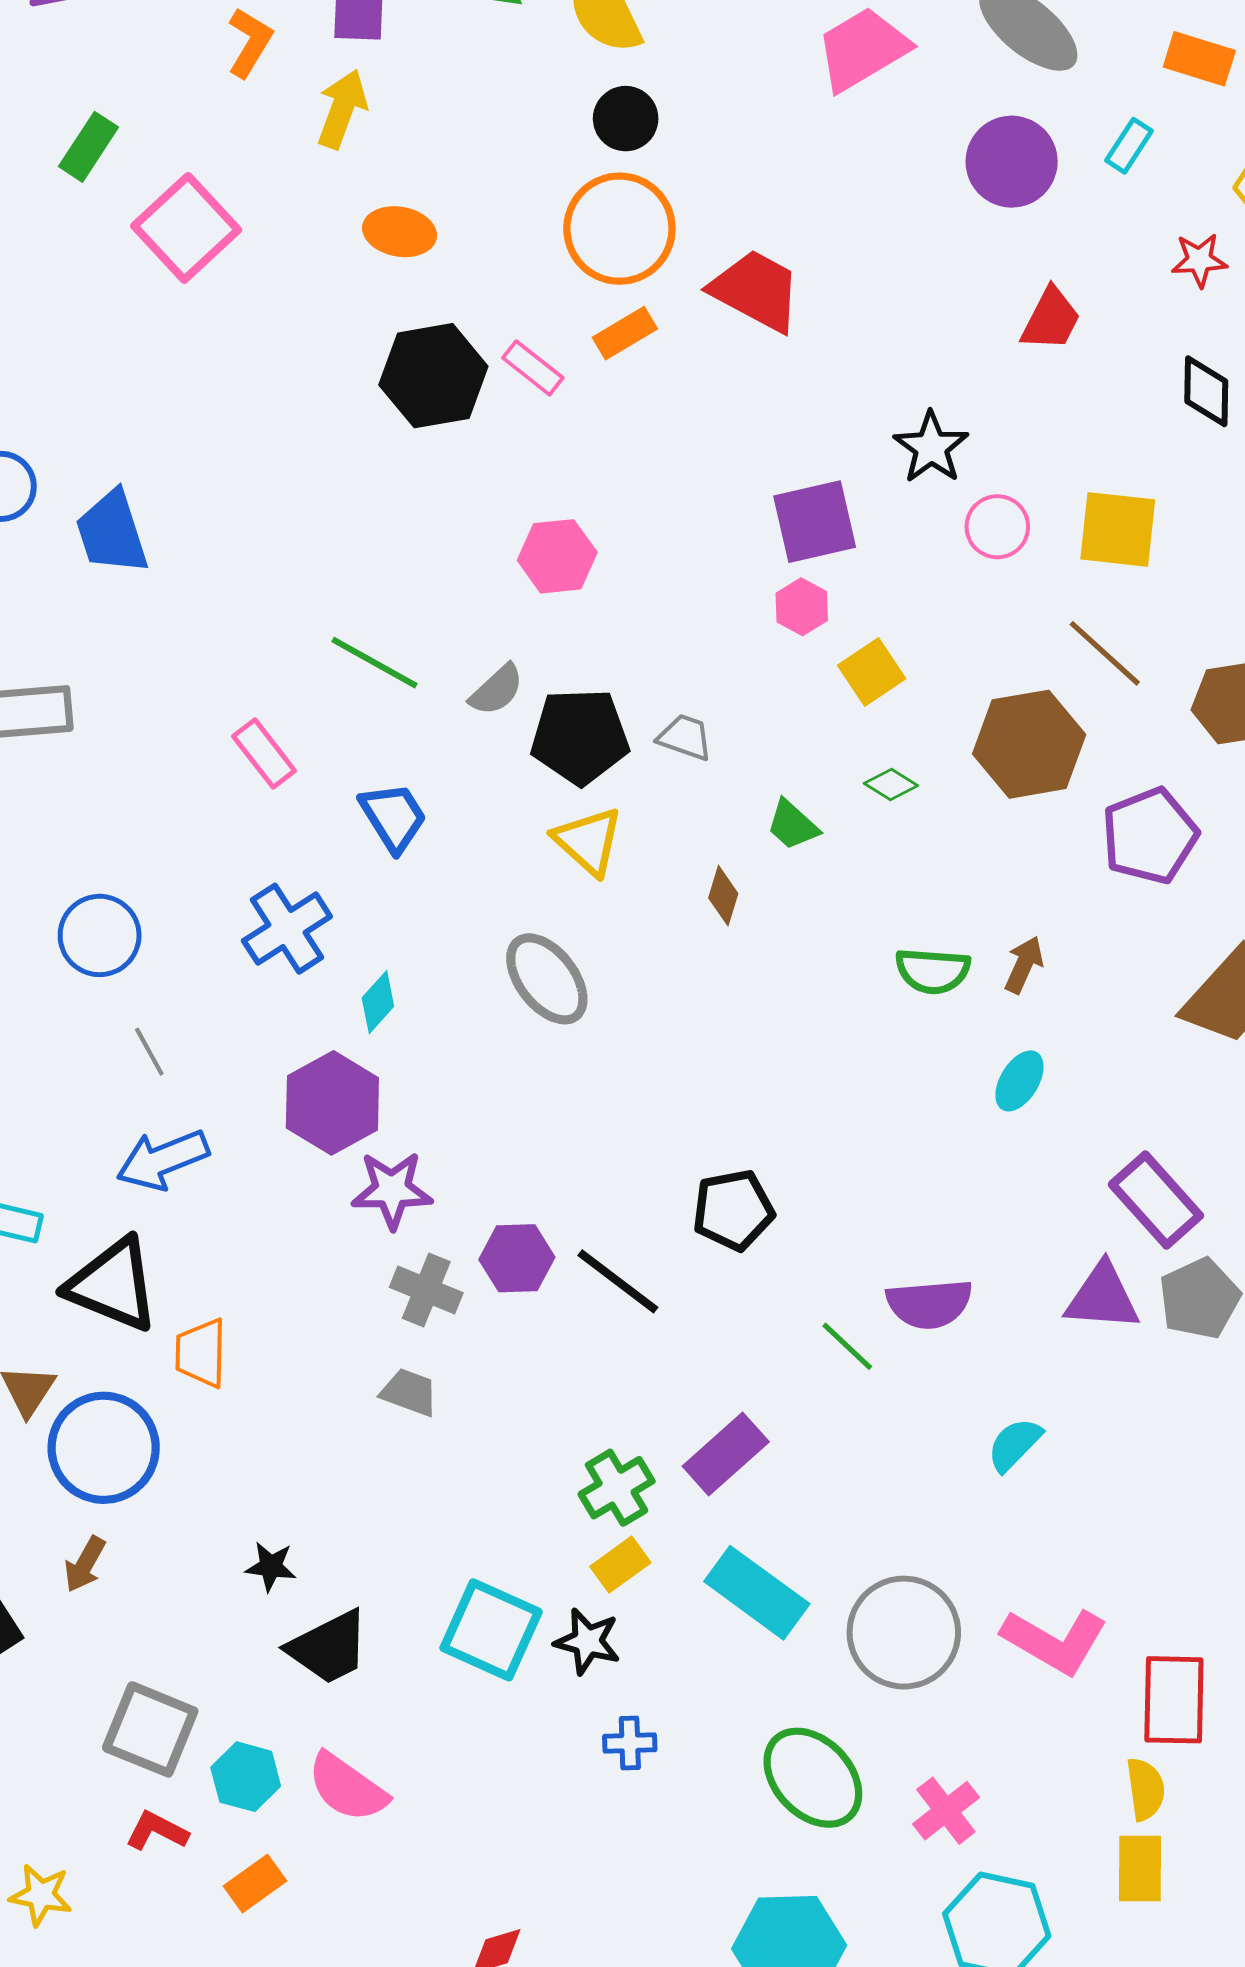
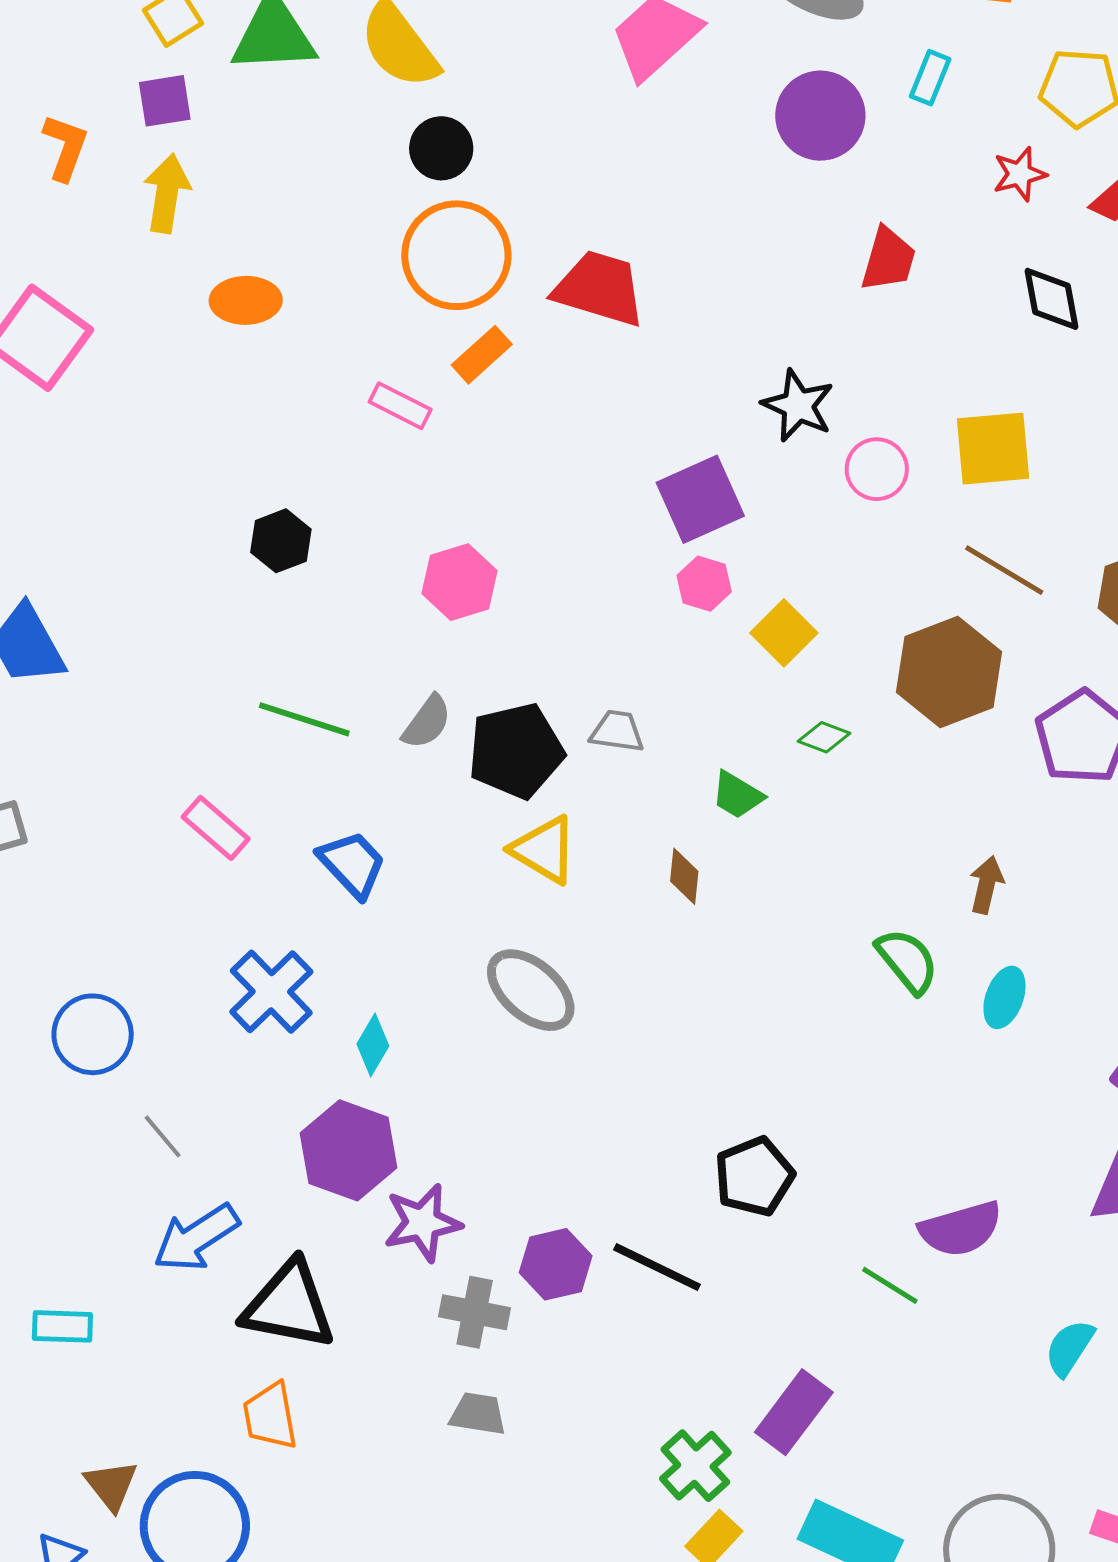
black hexagon: (433, 376) -> (281, 541), moved, size x0.6
green semicircle: (933, 971) -> (907, 961), moved, turned -122
black triangle: (113, 1285) -> (289, 1305), moved

